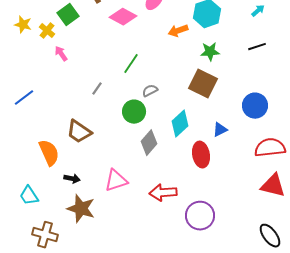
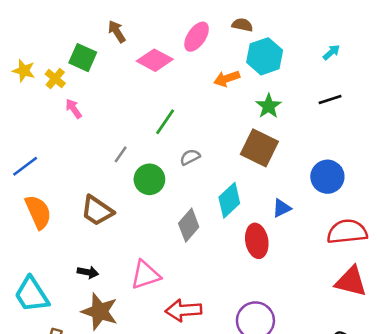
green square: (68, 15) -> (83, 58), turned -30
green star: (210, 52) -> (269, 106), turned -30
green circle: (134, 112) -> (149, 179), moved
orange semicircle: (49, 153) -> (38, 212), moved
red arrow: (163, 193) -> (183, 310), moved
cyan trapezoid: (29, 196) -> (32, 294), size x1.4

